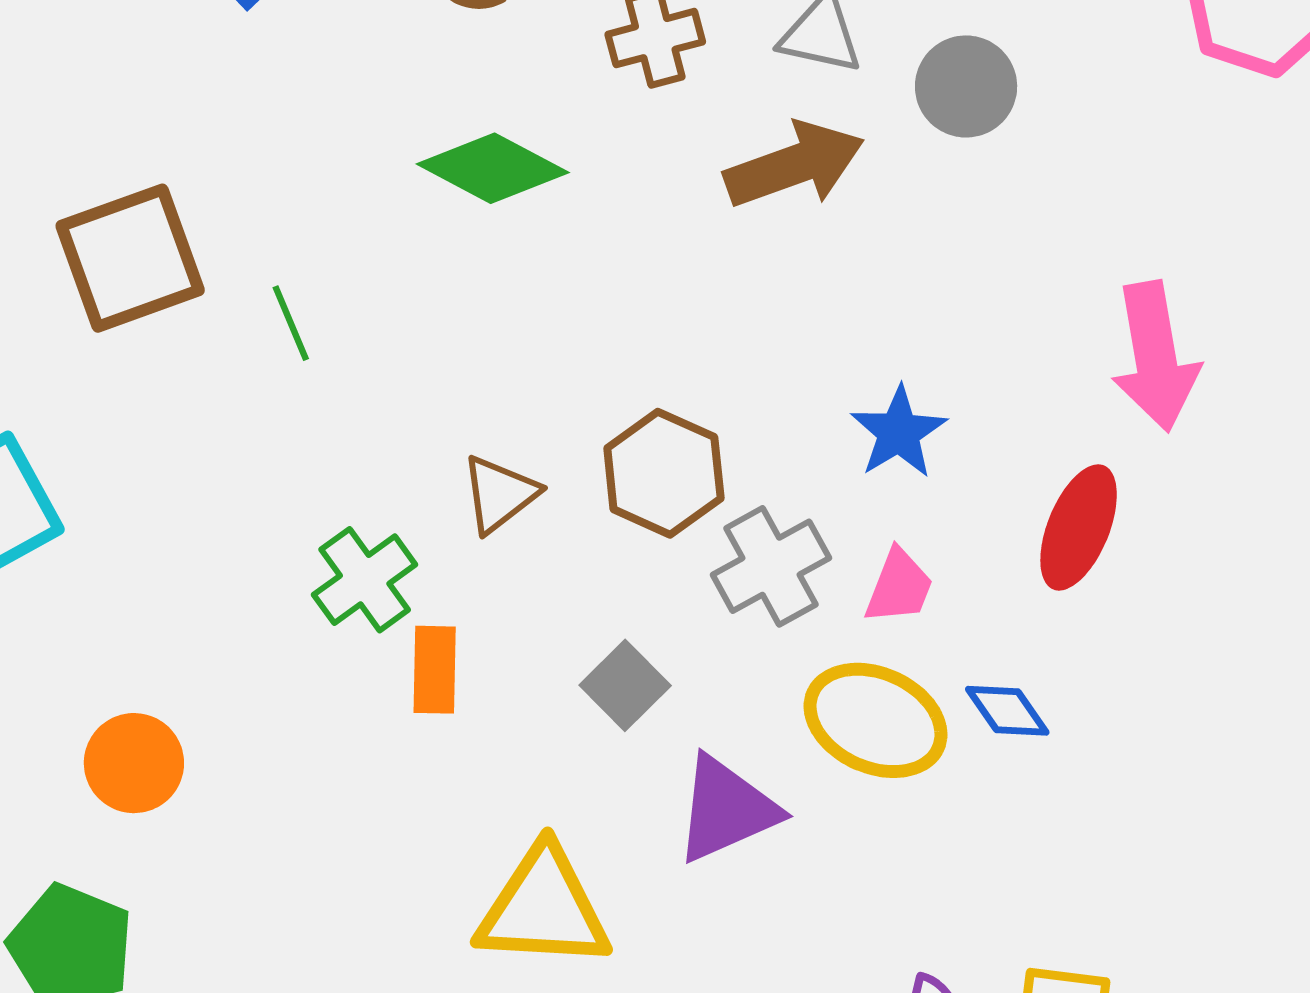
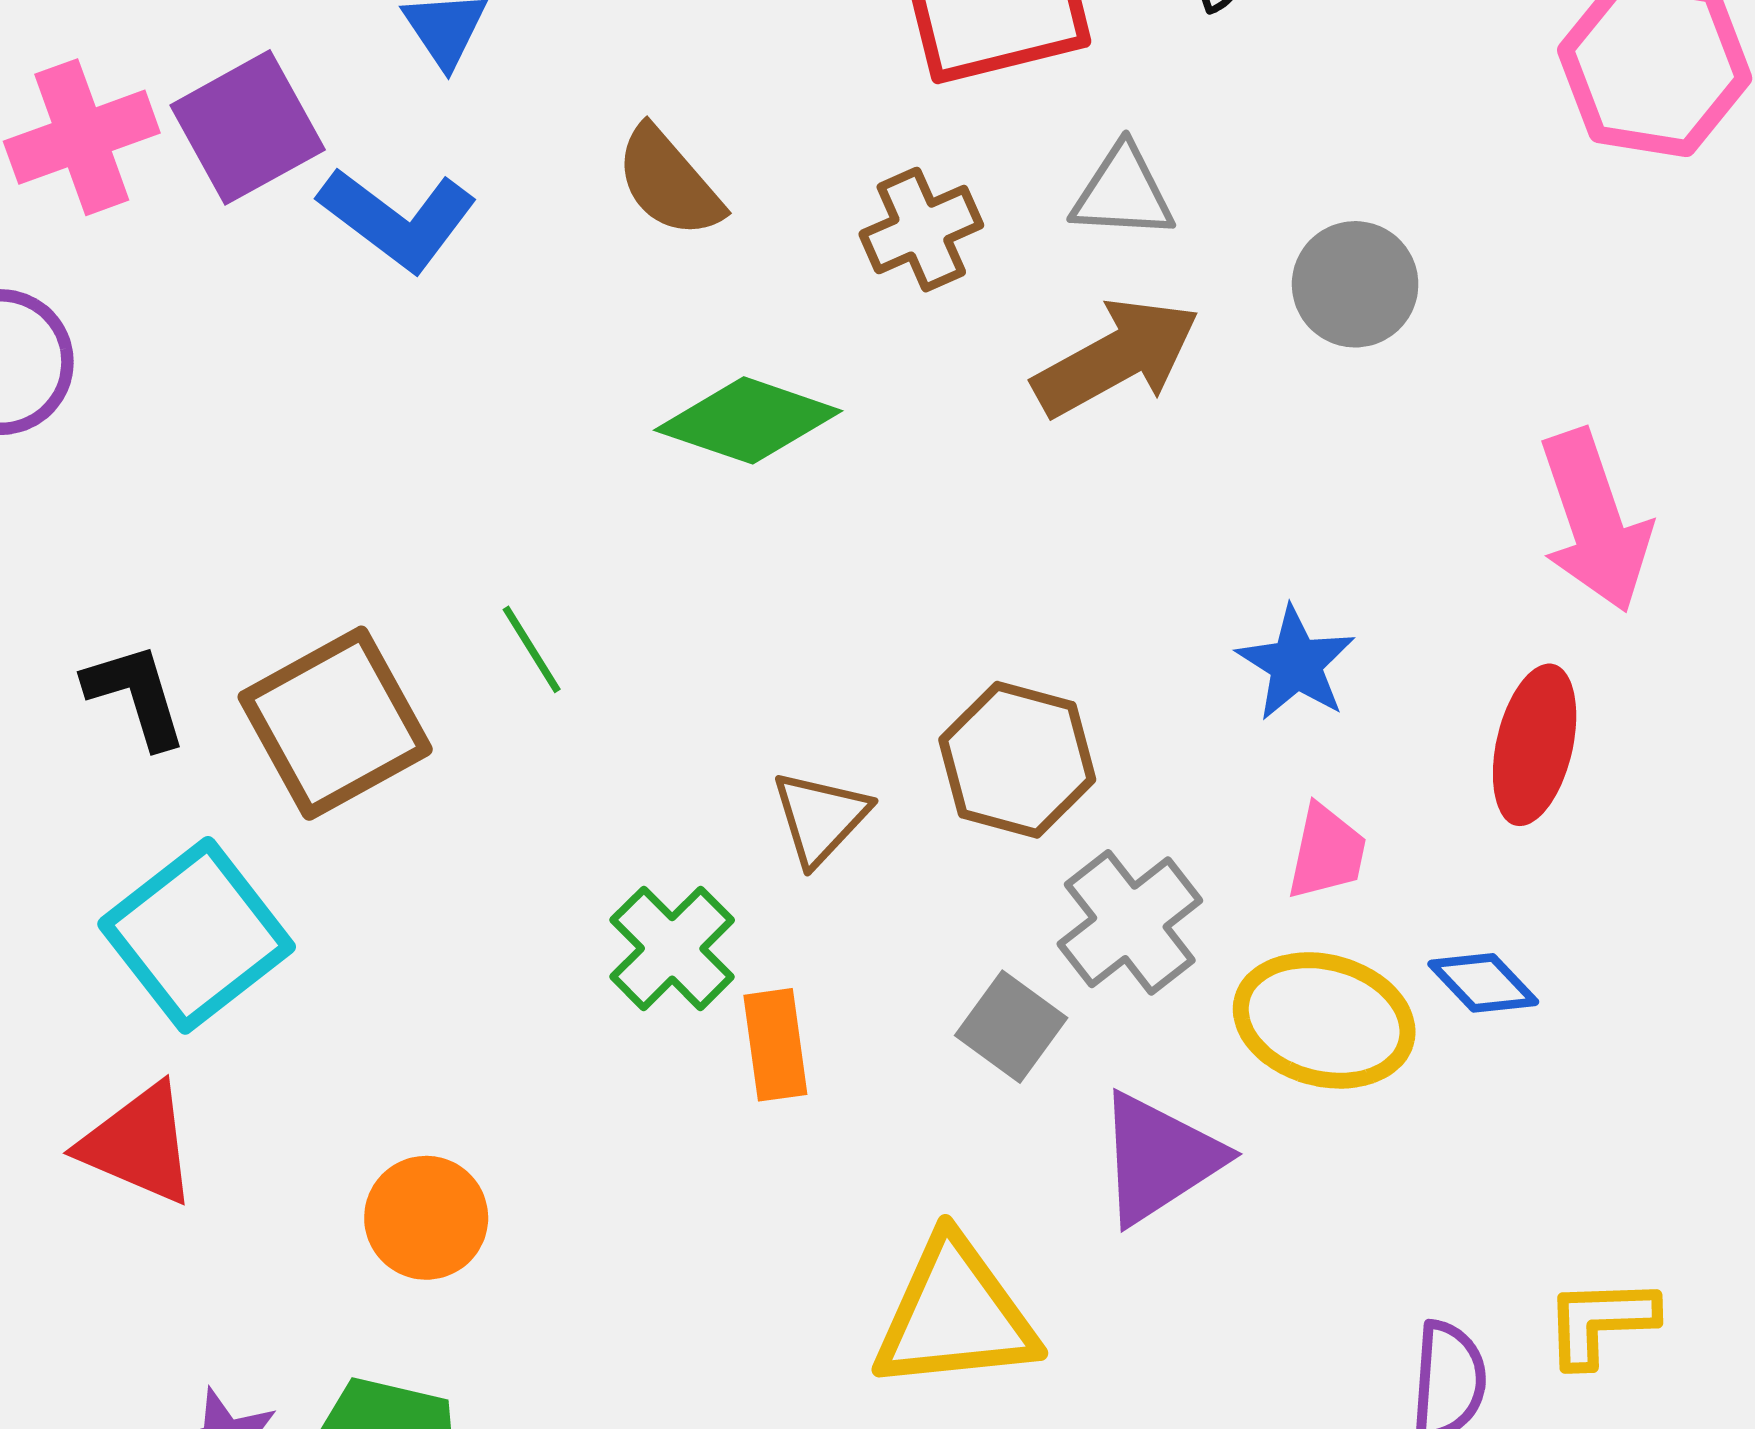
gray circle: (966, 86) -> (1355, 284), moved
brown square: (130, 258) -> (335, 723), moved
gray cross: (771, 566) -> (1130, 922), moved

